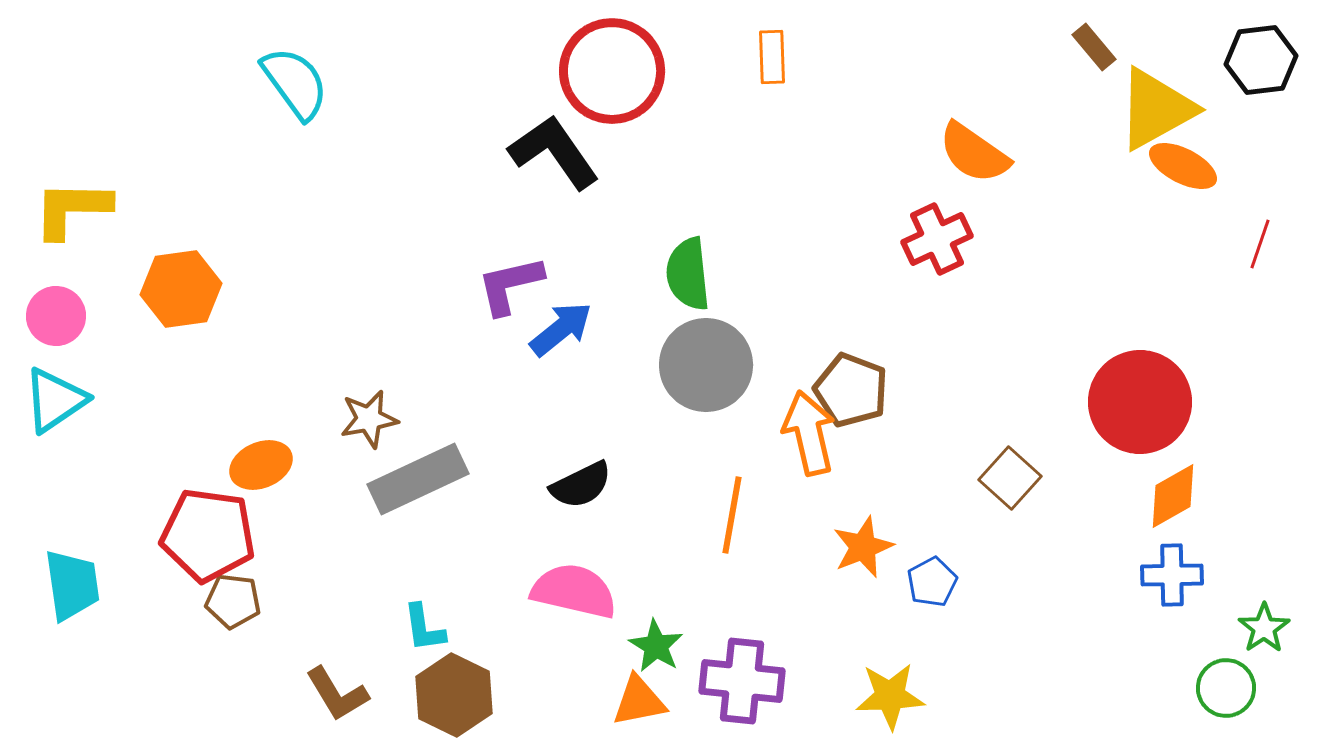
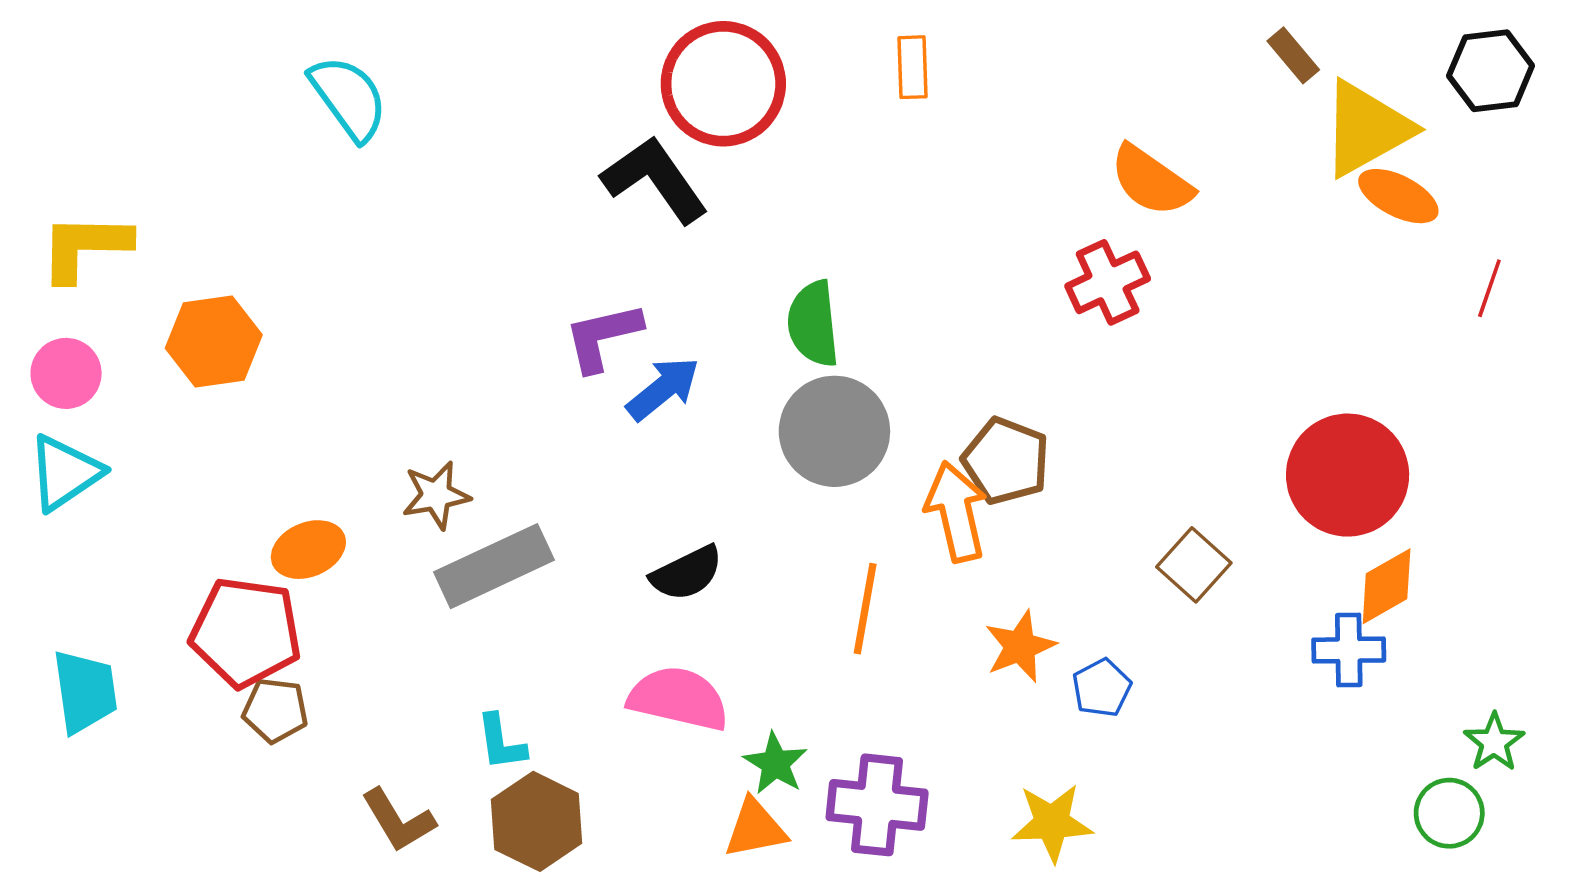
blue cross: (1172, 575) -> (1349, 650), moved

